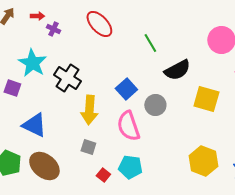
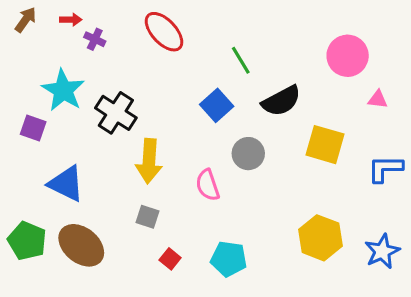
blue square: (126, 89) -> (217, 105), moved
pink semicircle: (128, 126) -> (208, 185), size x0.7
cyan pentagon: (130, 167) -> (229, 259), moved

